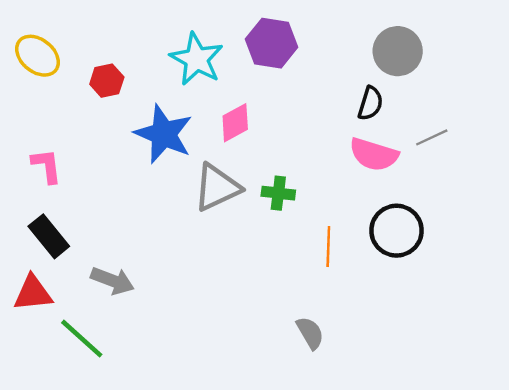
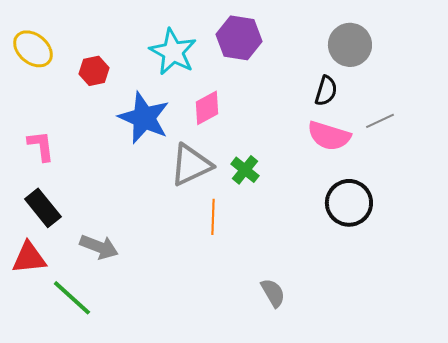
green cross: (278, 193) -> (245, 170), turned 32
orange line: (328, 247) -> (213, 217), moved

